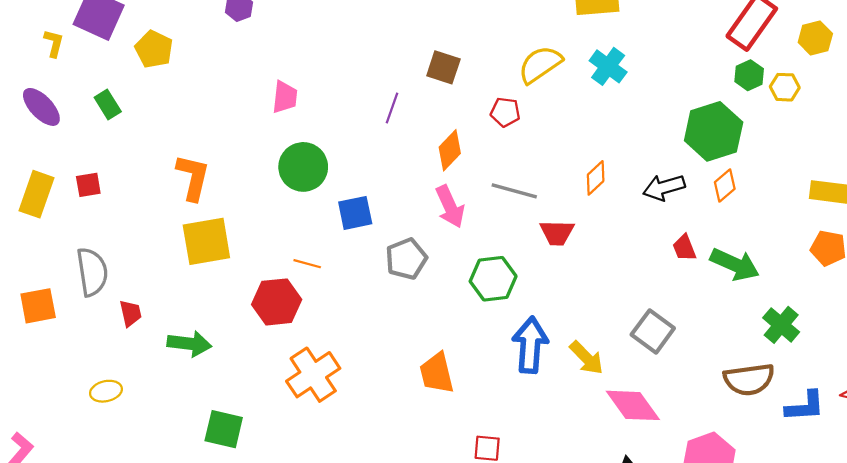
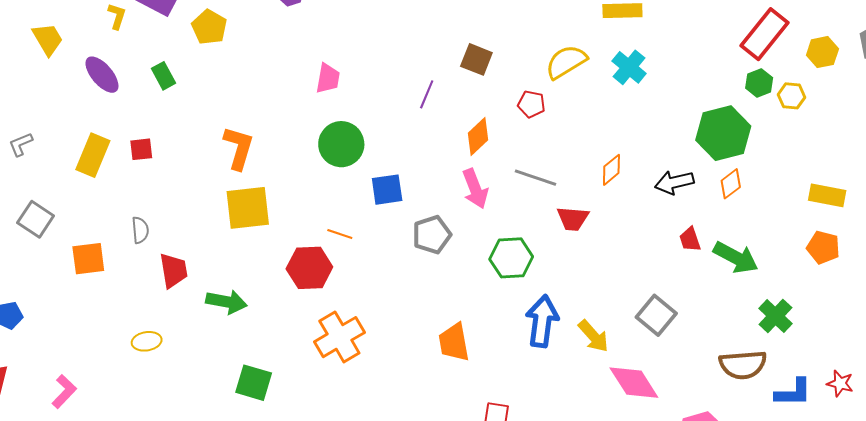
gray semicircle: (92, 272) -> (140, 230), size x0.6
red trapezoid: (131, 313) -> (174, 270), size x1.4

